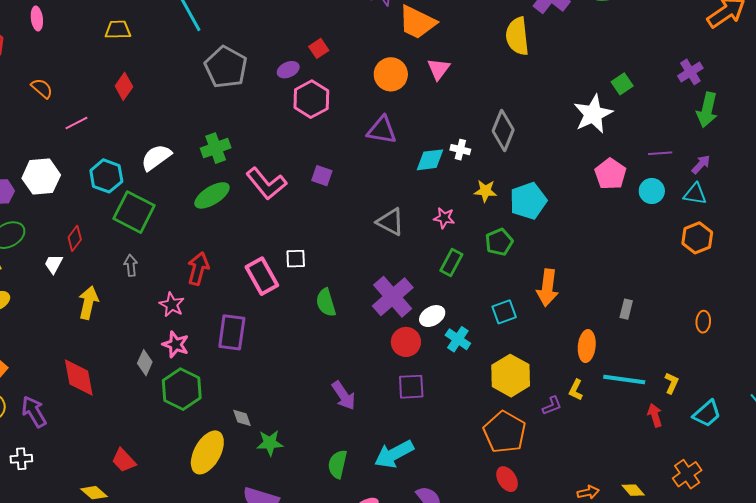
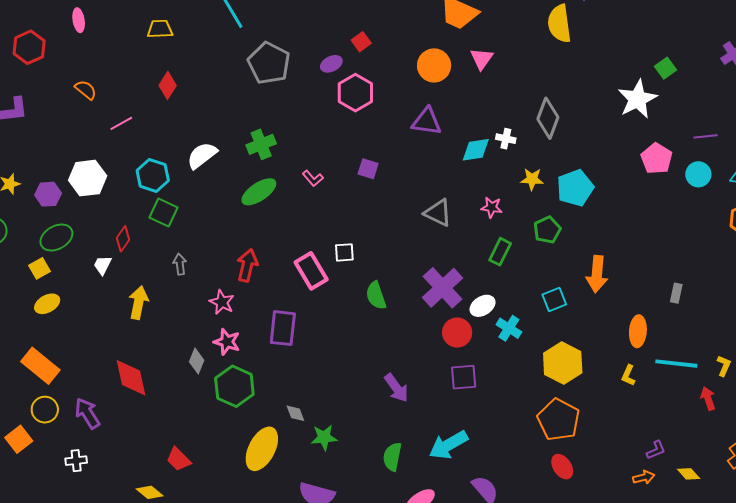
pink L-shape: (266, 184) -> (313, 178), size x0.5
green square: (134, 212) -> (163, 213), moved, size x0.7
purple L-shape: (552, 406) -> (656, 450), moved

